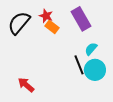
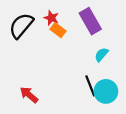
black line: (79, 65) -> (90, 86), moved
cyan circle: (95, 70) -> (106, 91), moved

